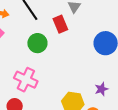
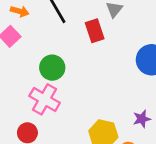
green circle: (37, 43) -> (52, 68), moved

